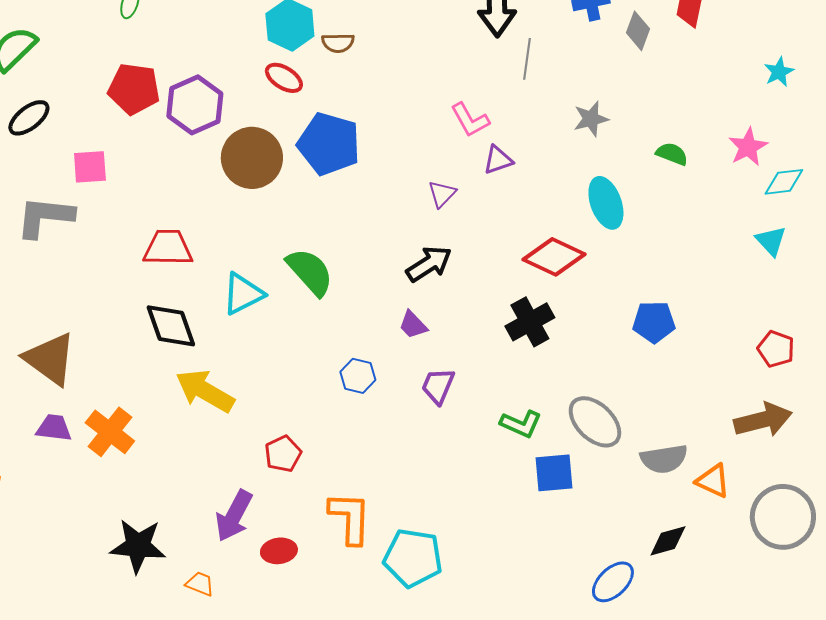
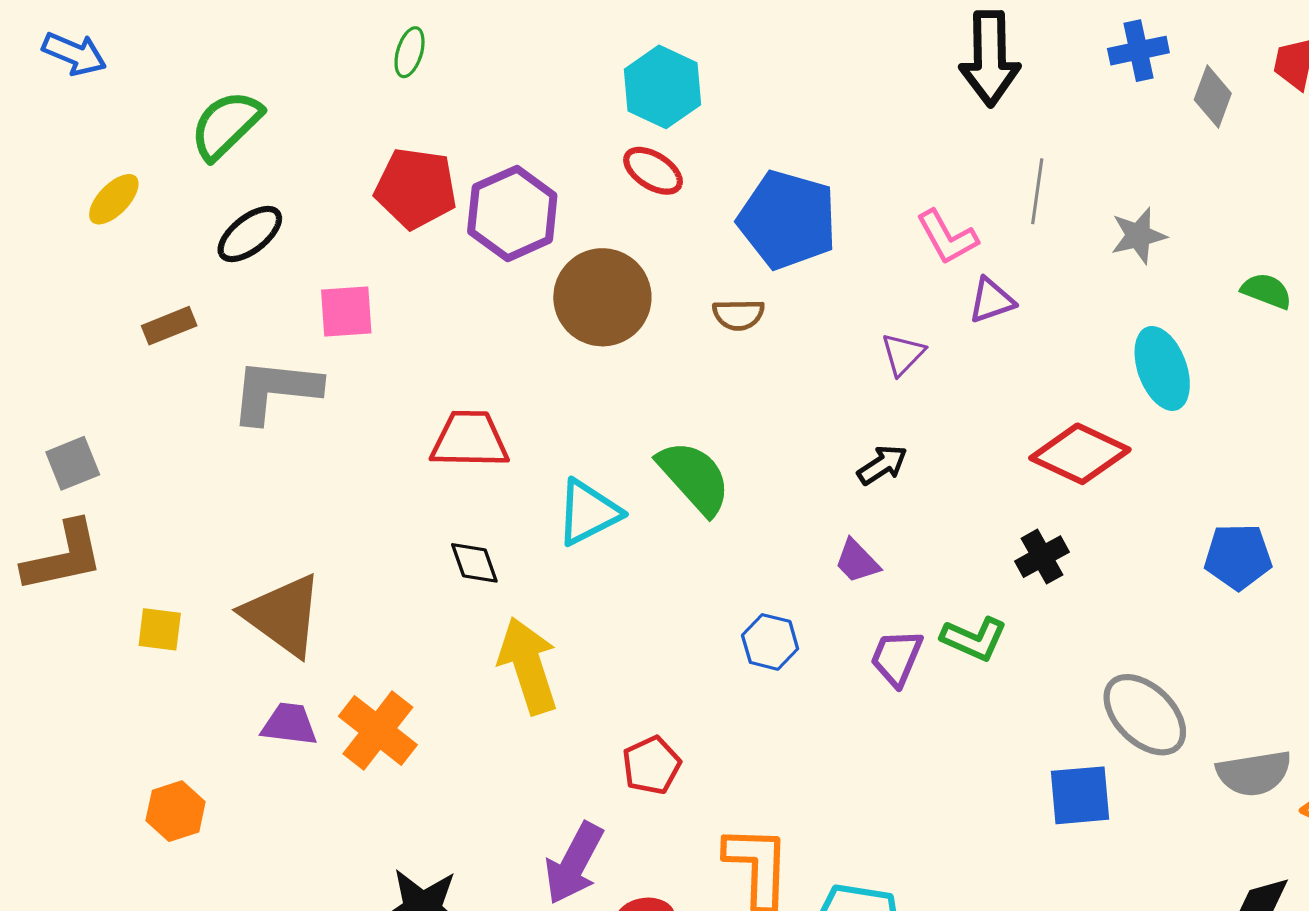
brown semicircle: (338, 43) -> (738, 315), moved
gray line: (527, 59) -> (1037, 191), moved
blue pentagon: (329, 144) -> (787, 220), moved
black arrow: (429, 264) -> (882, 465), size x0.7
black cross: (530, 322) -> (1042, 557), size x0.7
black diamond: (171, 326) -> (474, 563), size x0.6
yellow arrow: (205, 391) -> (528, 666), turned 42
green L-shape: (521, 424) -> (974, 639), moved

